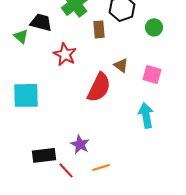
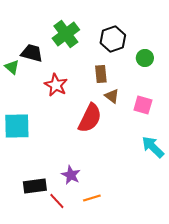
brown rectangle: (99, 29) -> (101, 74), moved
cyan arrow: (146, 115) -> (153, 147), moved, turned -35

